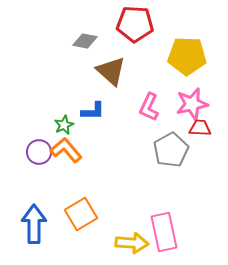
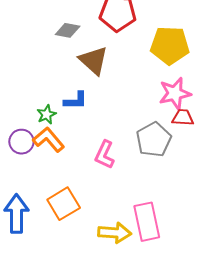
pink L-shape: (149, 107) -> (105, 155), moved

